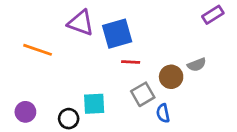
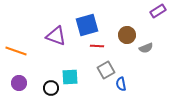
purple triangle: (81, 23) -> (56, 36), moved
orange line: (38, 50) -> (16, 51), moved
brown circle: (171, 77) -> (127, 35), moved

